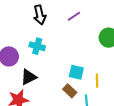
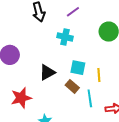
cyan cross: (37, 46) -> (65, 37), moved
black triangle: (29, 77) -> (47, 72), moved

